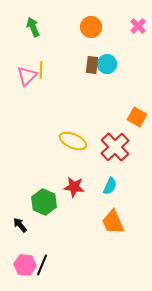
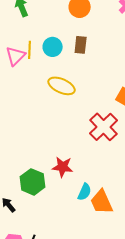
cyan circle: (107, 64) -> (53, 47), moved
yellow ellipse: (73, 141) -> (62, 86), moved
cyan semicircle: (110, 186) -> (85, 192), moved

